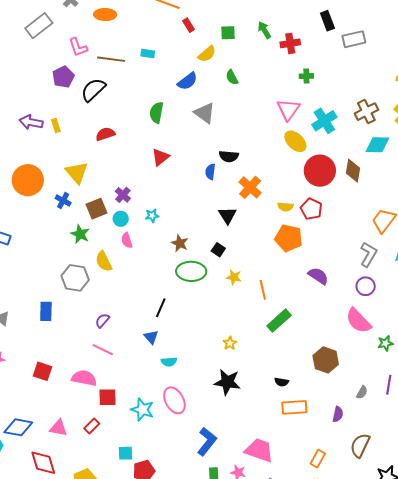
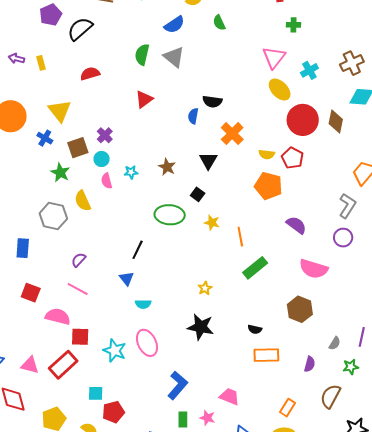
gray triangle: (205, 113) -> (174, 57), moved
cyan cross: (324, 121) -> (309, 70), size x0.7
purple arrow: (31, 122) -> (16, 59), size x0.7
cyan star: (152, 216) -> (131, 172), moved
brown star: (180, 243) -> (167, 167), moved
pink semicircle: (358, 321) -> (314, 269), moved, turned -32
green star: (385, 343) -> (351, 367), moved
red square: (43, 371) -> (31, 293), moved
red rectangle: (92, 426) -> (63, 365), size x1.8
pink trapezoid: (259, 450) -> (229, 397), size x0.7

